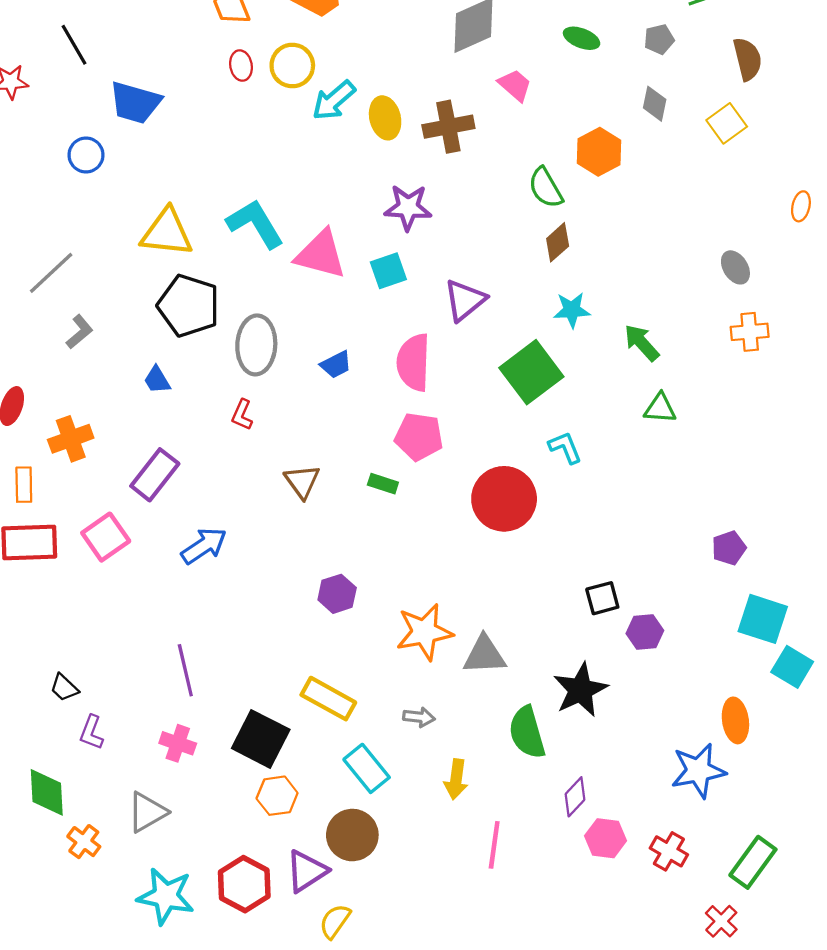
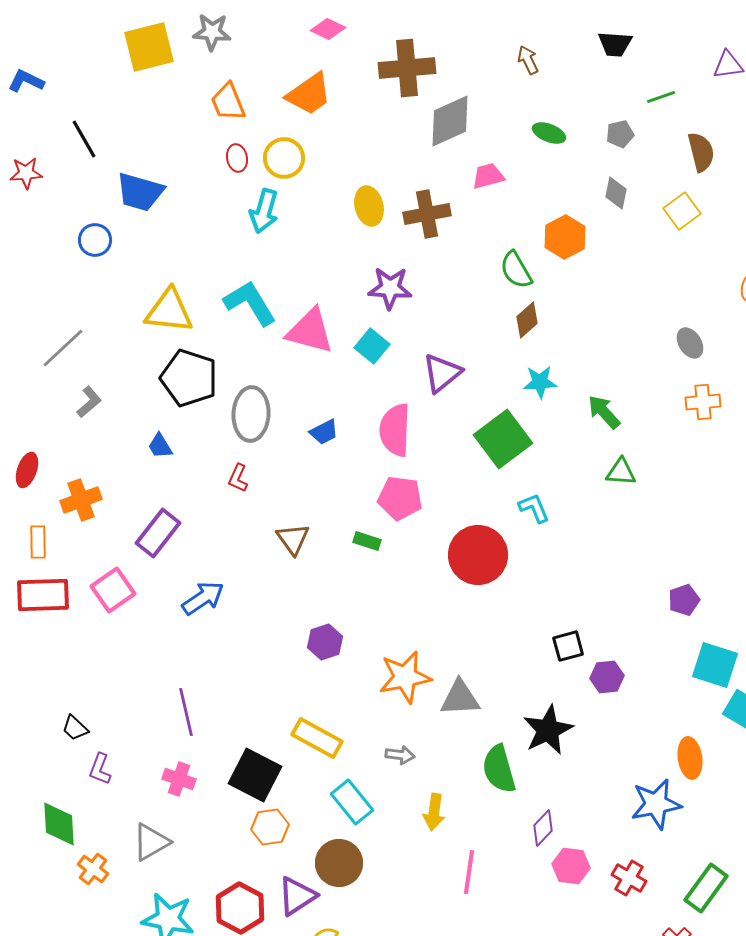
pink trapezoid: (515, 85) -> (488, 176), turned -56
cyan arrow: (334, 100) -> (264, 211), moved, turned -33
cyan square: (388, 271) -> (372, 346), turned -32

